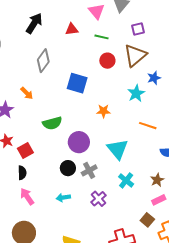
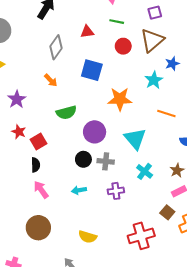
red triangle: (72, 29) -> (87, 32), moved
orange arrow: (27, 93) -> (51, 80), moved
orange star: (103, 111) -> (120, 99), size x1.6
gray cross: (89, 170) -> (106, 161), turned 35
purple cross: (98, 199) -> (116, 191), turned 35

